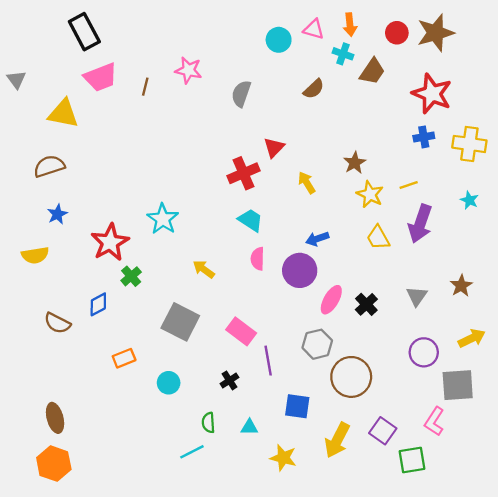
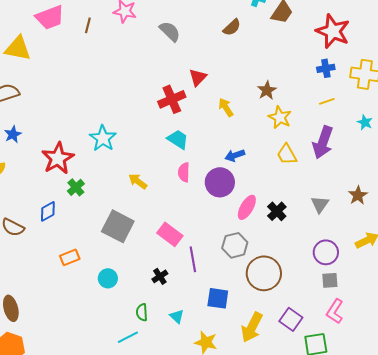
gray semicircle: (241, 94) -> (170, 31), turned 115
yellow line: (409, 185) -> (327, 101), moved
gray square: (458, 385) -> (330, 280), moved, size x0.6
cyan triangle: (249, 427) -> (177, 316), turned 42

